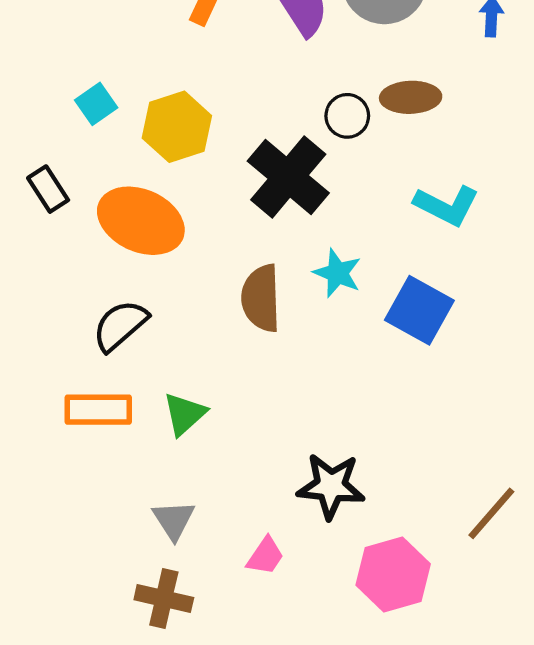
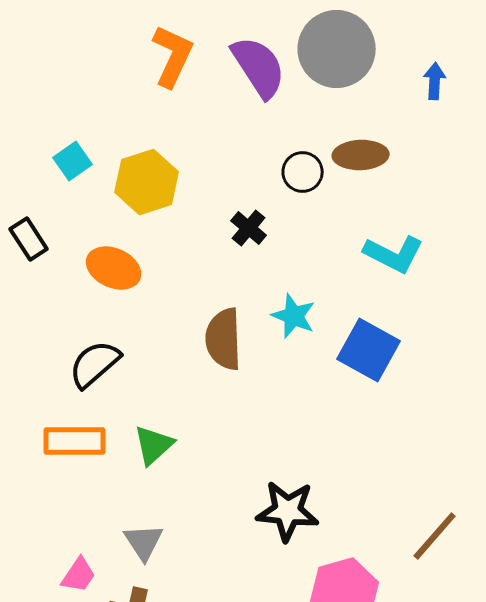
black cross: (288, 177) -> (249, 228), size x0.5
orange ellipse: (141, 221) -> (114, 268), size x0.7
pink trapezoid: (265, 556) -> (79, 575), moved

